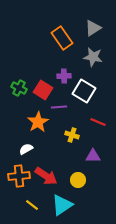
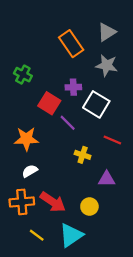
green cross: (19, 88) -> (23, 75), moved
purple line: (59, 107) -> (68, 123), turned 49
orange star: (38, 122) -> (26, 139), moved, turned 30

